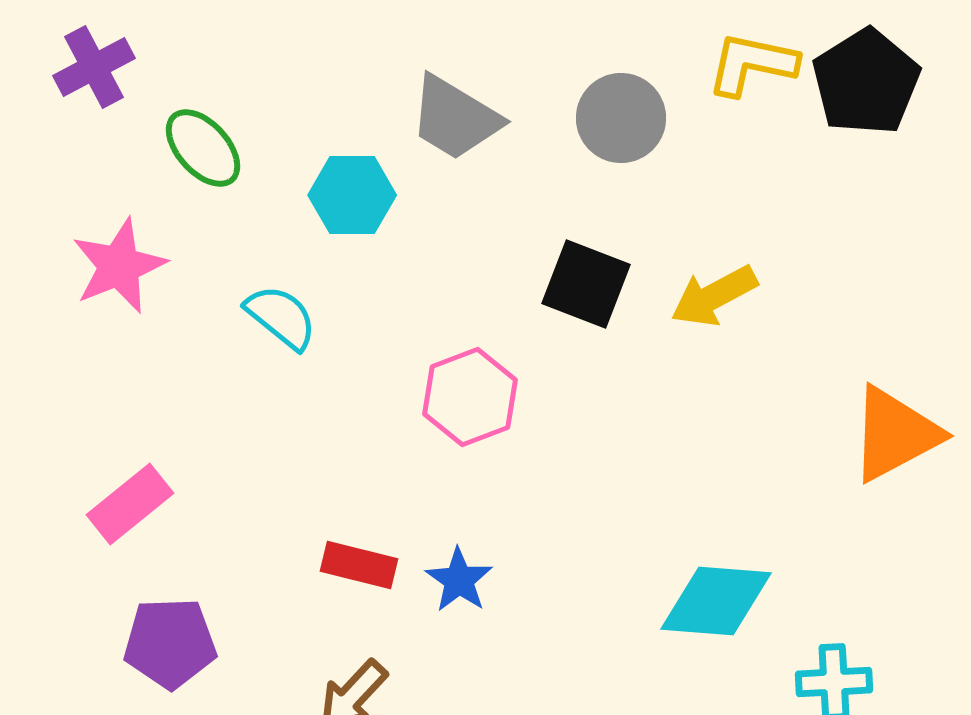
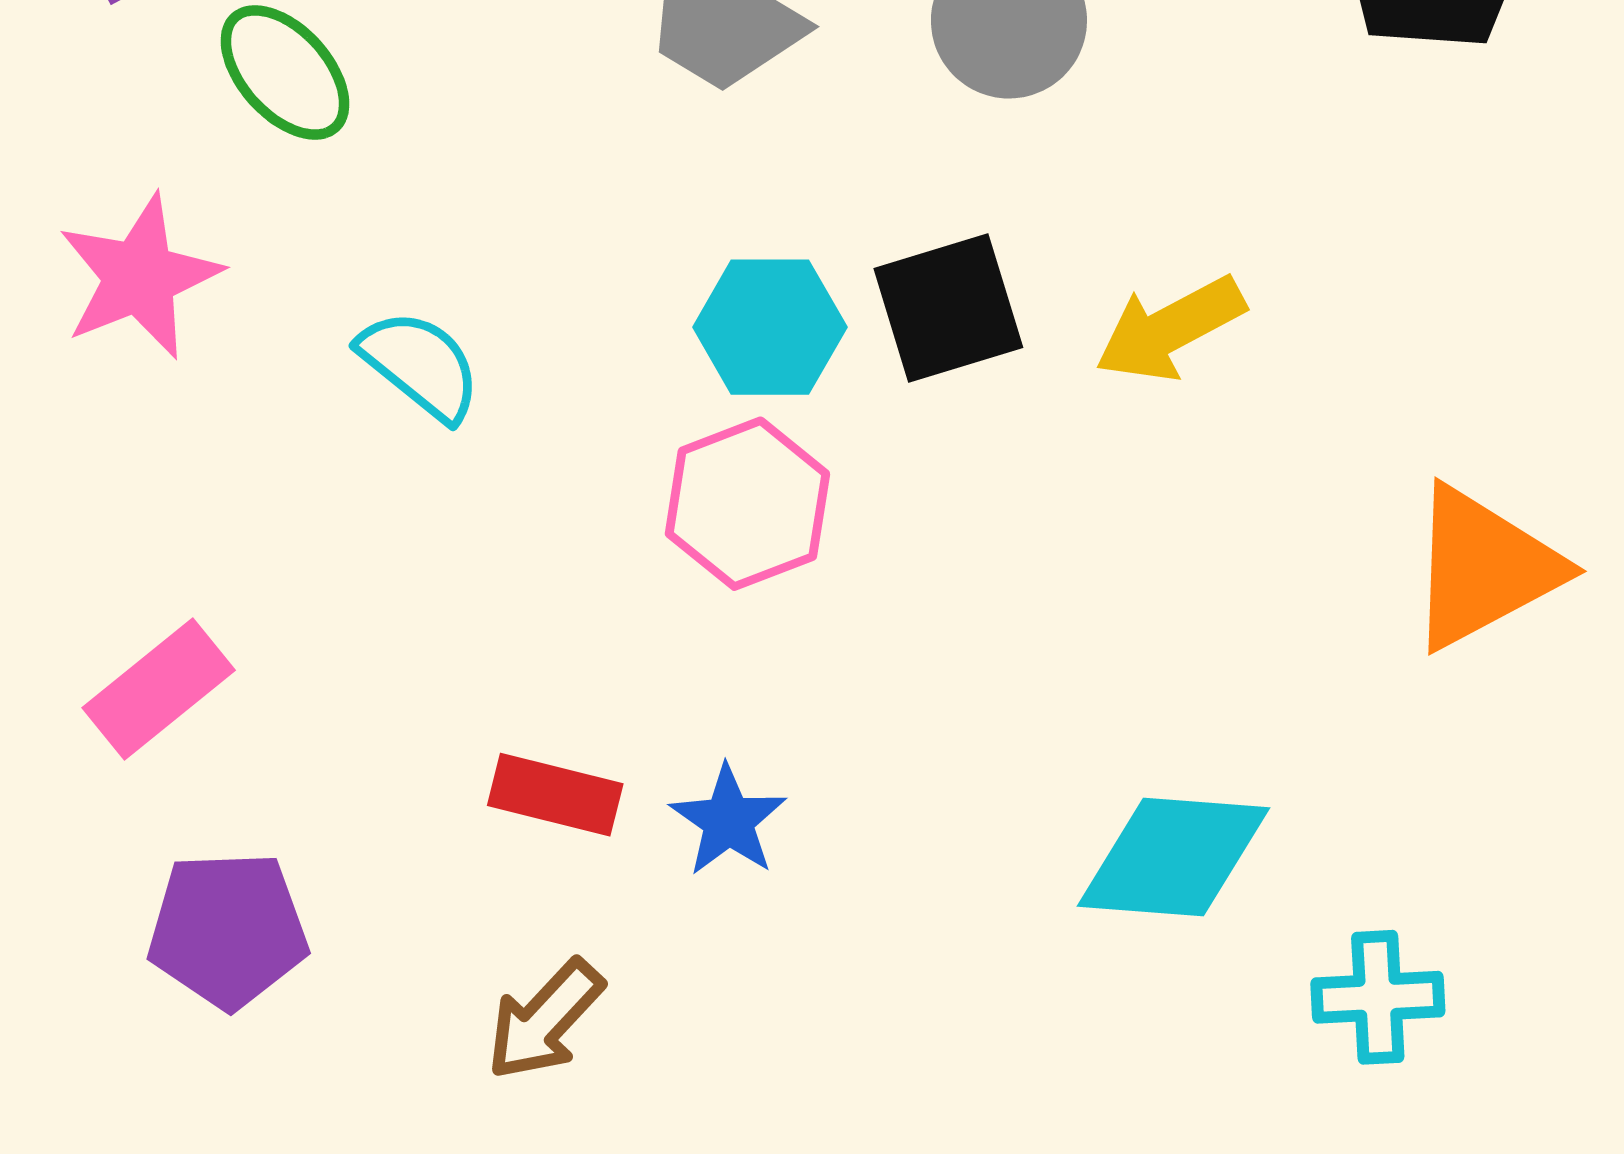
cyan hexagon: (352, 195) -> (770, 327), moved
black square: (586, 284) -> (948, 308), turned -38

